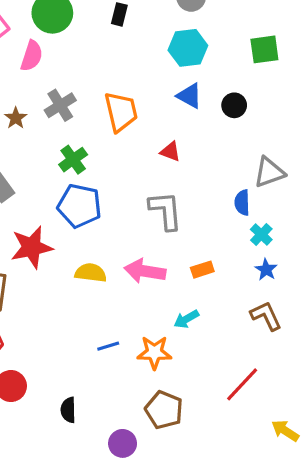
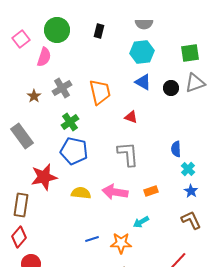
gray triangle: (269, 172) -> (195, 83), moved

